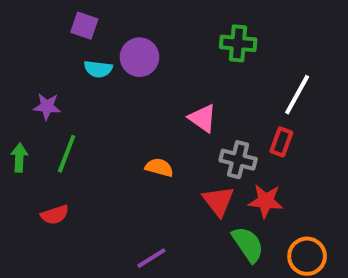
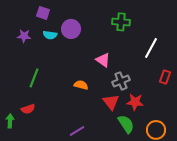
purple star: (47, 106) -> (24, 36), moved
red rectangle: (281, 142) -> (165, 77), moved
green arrow: (19, 158) -> (10, 121), moved
gray cross: (238, 160) -> (121, 81), turned -36

